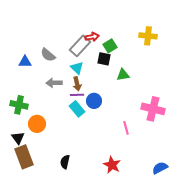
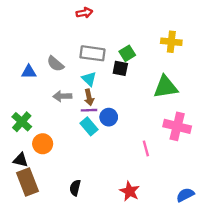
red arrow: (92, 37) -> (84, 13), moved
gray rectangle: (80, 46) -> (92, 53), turned 55
green triangle: (123, 75) -> (166, 87), moved, size x1.6
green cross: (19, 105) -> (22, 122), turned 30
black triangle: (18, 138) -> (21, 160), turned -40

